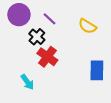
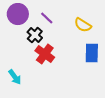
blue rectangle: (97, 70) -> (92, 53), moved
cyan arrow: (27, 82) -> (15, 77), moved

